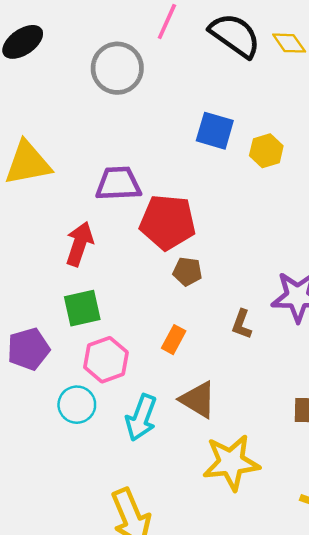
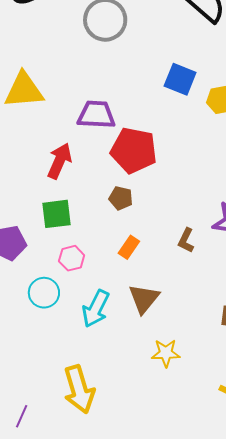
brown pentagon: (187, 272) -> (121, 198), moved
pink hexagon: (106, 360) -> (72, 258), size x0.7
brown triangle: (198, 400) -> (144, 299), turned 32
yellow star: (231, 462) -> (166, 353), size x0.6

